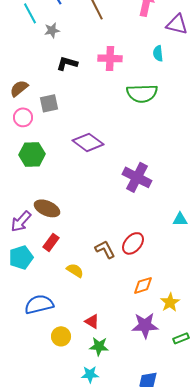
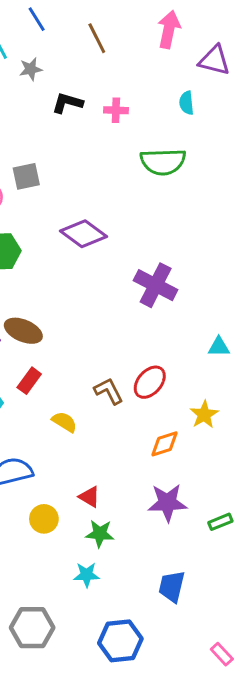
pink cross: (110, 58) -> (116, 110), size x0.7
black L-shape: (67, 63) -> (67, 103), moved
yellow star: (170, 302) -> (204, 415), moved

